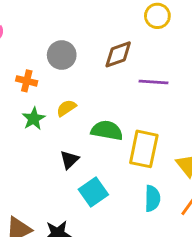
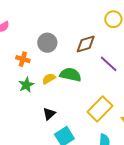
purple line: (154, 82) -> (109, 64), turned 36
green semicircle: (107, 130) -> (70, 75), moved
yellow rectangle: (144, 149) -> (100, 109), turned 30

